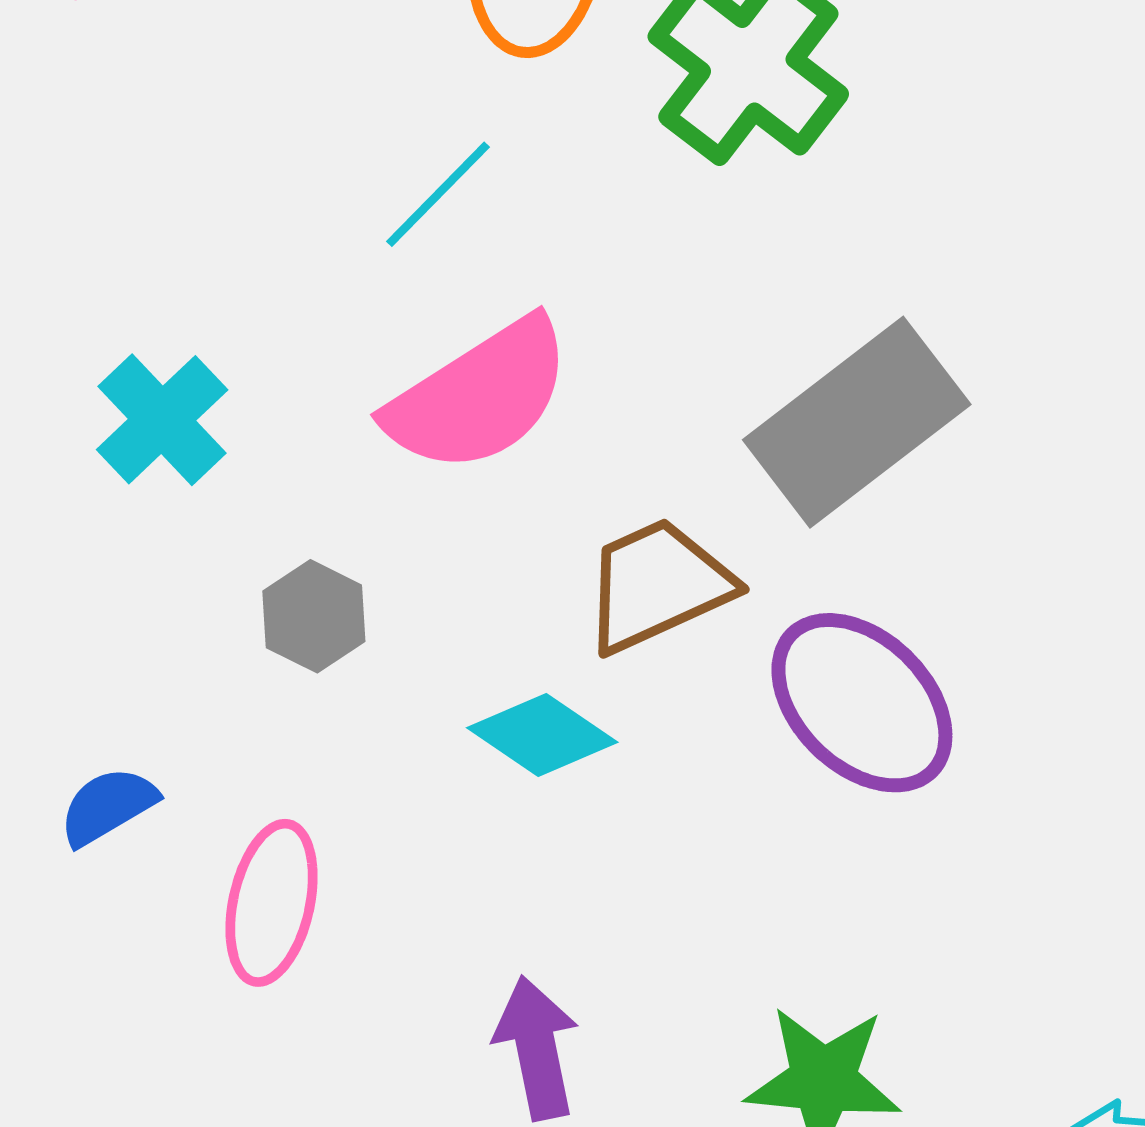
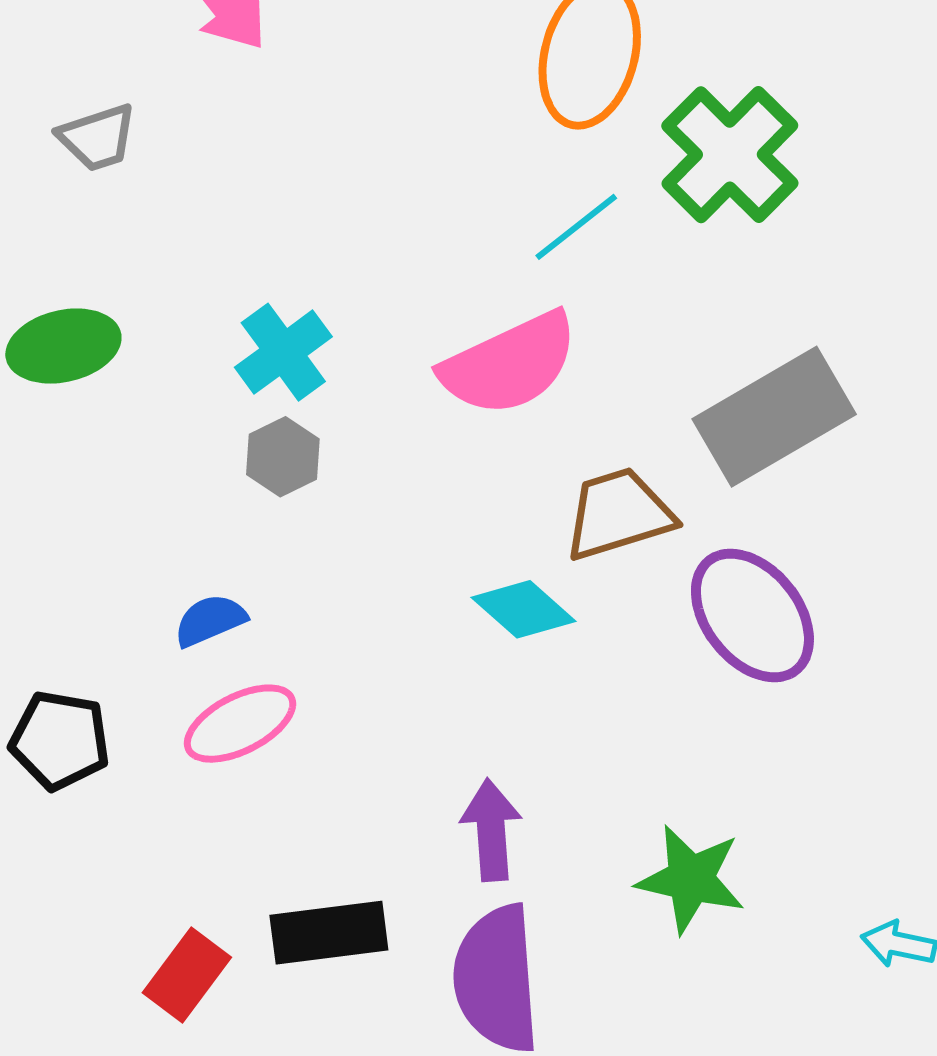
cyan line: (438, 194) -> (576, 227), moved
gray hexagon: (314, 616) -> (283, 457), moved
pink ellipse: (272, 903) -> (240, 724), moved, turned 43

